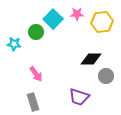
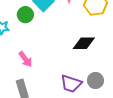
gray circle: (106, 76) -> (95, 80), moved

